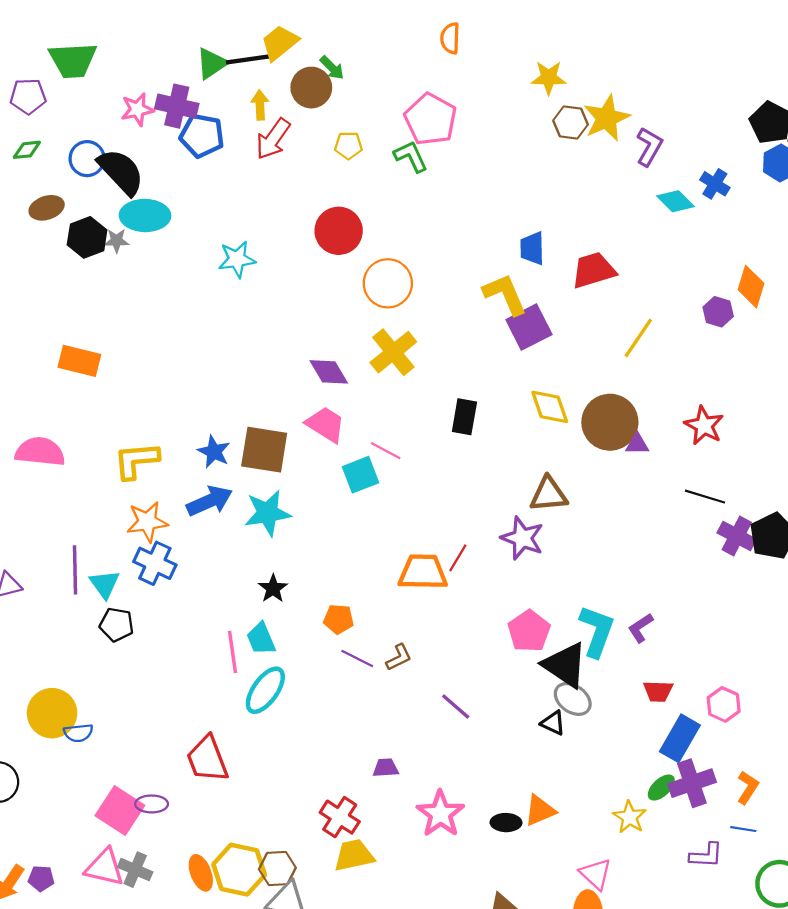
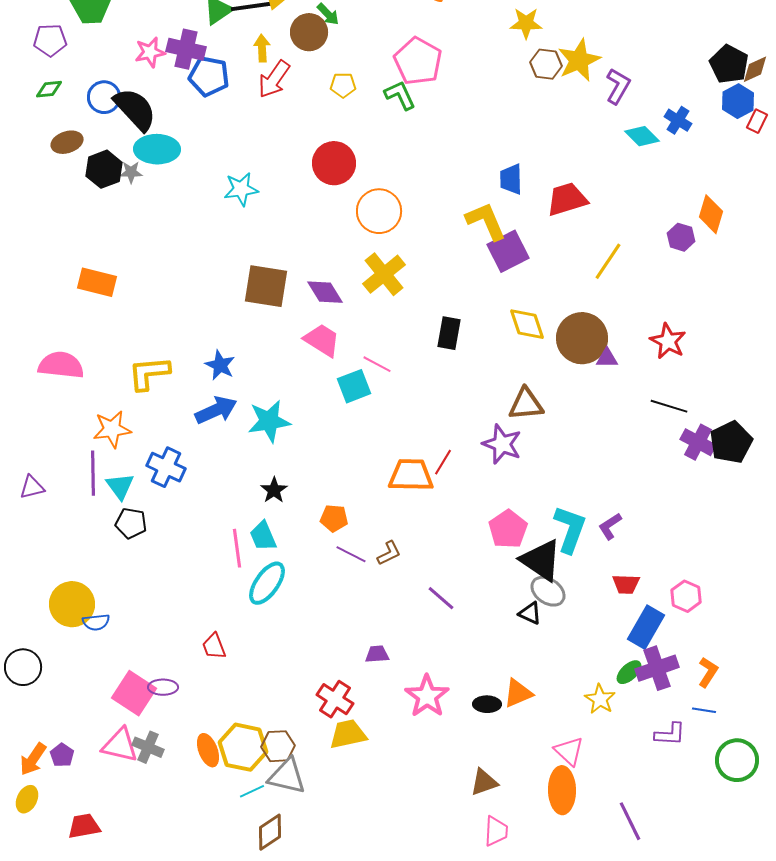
brown square: (264, 450) -> (266, 286), moved
orange star: (147, 522) -> (112, 429), moved
red trapezoid: (207, 759) -> (214, 646), size x0.6
purple pentagon: (41, 878) -> (62, 755), turned 30

